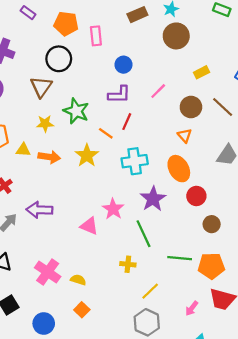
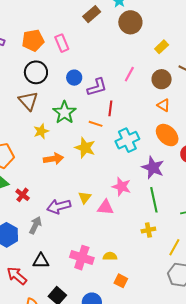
blue circle: (123, 65) -> (74, 78), moved
green star: (76, 111) -> (64, 112), turned 30
yellow triangle: (23, 150) -> (85, 197), moved, turned -40
green line: (144, 234) -> (154, 200), turned 30

